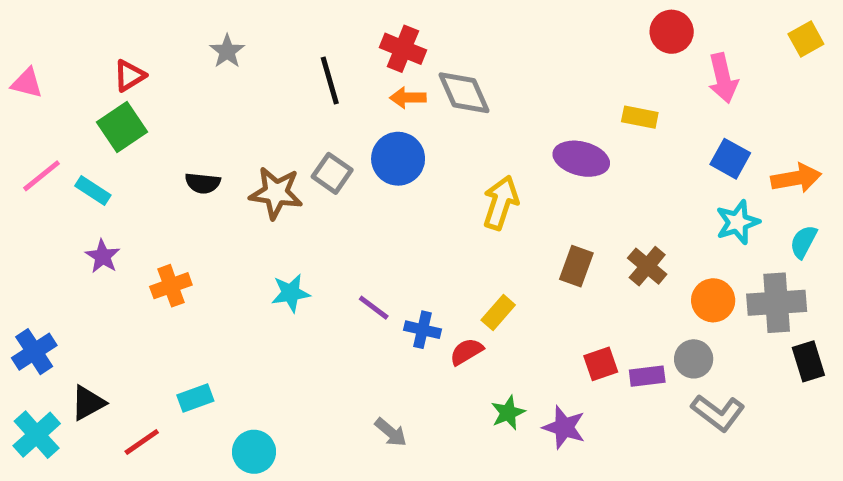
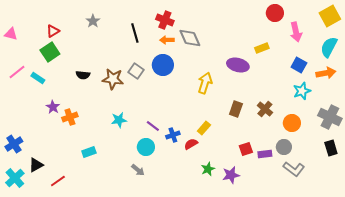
yellow square: (806, 39) -> (330, 16), size x1.5
yellow rectangle: (640, 117) -> (262, 48), turned -32
cyan semicircle: (803, 242) -> (329, 47), moved, size x1.5
purple star: (103, 256) -> (53, 107), moved
gray cross: (777, 303) -> (330, 117), moved, turned 30
blue cross: (423, 330) -> (173, 135), turned -32
cyan rectangle: (195, 398) -> (89, 152), moved
purple star: (564, 427) -> (231, 175), turned -30
gray arrow: (391, 432) -> (138, 170), moved
cyan circle: (254, 452) -> (146, 147), moved

